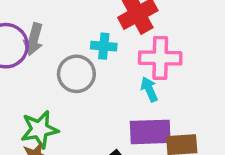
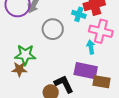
cyan cross: (104, 46) -> (79, 14), moved

